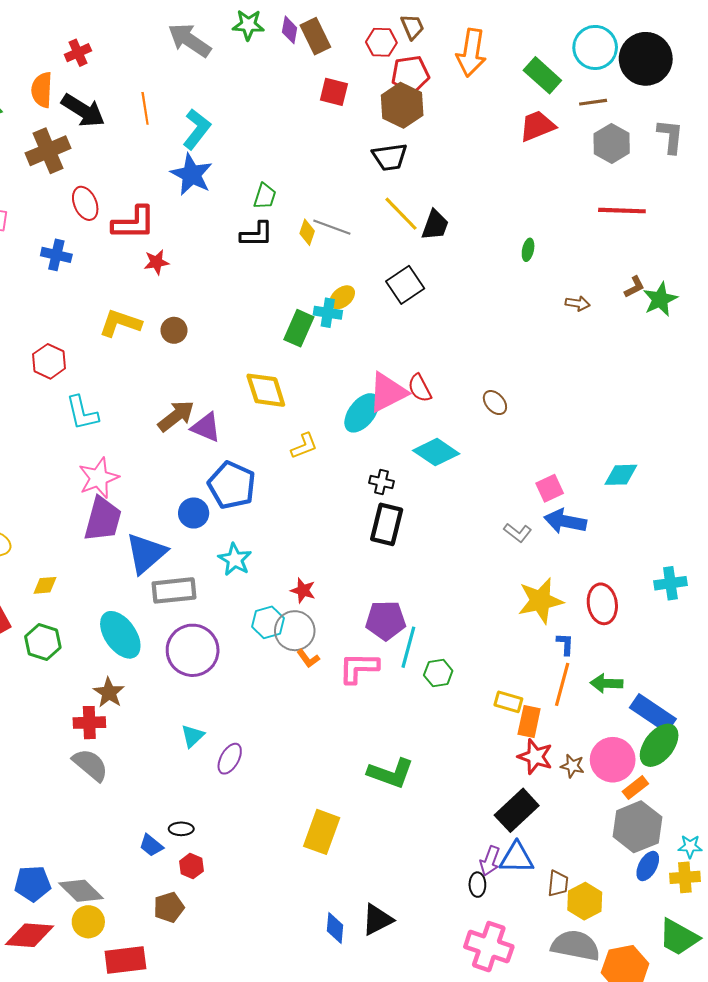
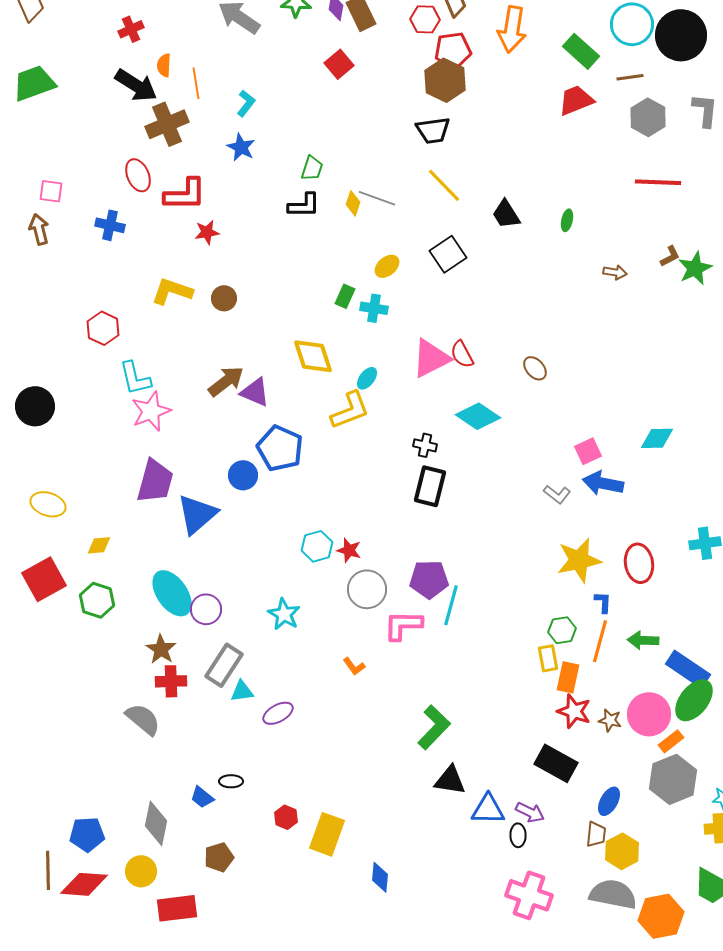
orange semicircle: (42, 90) -> (164, 65), moved, size x0.7
red square: (334, 92) -> (339, 64), moved, turned 36
cyan L-shape: (197, 129) -> (246, 103), size x0.7
brown cross: (48, 151) -> (167, 124), moved
blue star: (192, 174) -> (241, 147), size x0.7
black trapezoid: (435, 225) -> (506, 214), moved, turned 128
cyan cross: (328, 313) -> (374, 308), moved
green rectangle: (299, 328) -> (345, 296), size x0.7
cyan ellipse: (362, 413) -> (367, 378), moved, size x0.6
yellow L-shape: (304, 446) -> (350, 410), size x1.5
pink star: (99, 478) -> (151, 411), moved
cyan star: (235, 559) -> (284, 614), moved
gray rectangle: (174, 590) -> (224, 665), moved, turned -51
cyan hexagon: (268, 622) -> (317, 546), moved
gray circle: (295, 631) -> (367, 589), moved
purple circle: (193, 650) -> (206, 609), moved, size x0.6
orange L-shape: (308, 659) -> (354, 666), moved
green hexagon: (438, 673) -> (562, 630), moved
yellow rectangle: (508, 702) -> (548, 658), turned 64
red cross: (89, 723) -> (171, 681), moved
cyan triangle: (193, 736) -> (242, 691), turned 35
purple ellipse: (230, 759) -> (278, 713), turned 32
green L-shape: (391, 773) -> (434, 727), turned -66
black rectangle: (517, 810) -> (556, 763), turned 72
yellow rectangle: (322, 832) -> (327, 834), moved
blue triangle: (517, 858) -> (488, 809), moved
purple arrow: (490, 861) -> (530, 812), turned -84
red hexagon: (192, 866) -> (286, 817), moved
blue ellipse: (648, 866) -> (609, 801), moved
gray diamond: (81, 891) -> (156, 823), moved, turned 57
black triangle: (377, 920) -> (450, 780), moved, turned 36

